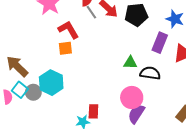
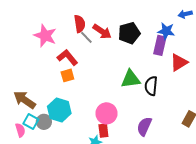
purple rectangle: (160, 43) -> (160, 45), moved
green triangle: (130, 63) -> (131, 79), size x1.5
black semicircle: (150, 73) -> (151, 86), turned -84
pink circle: (132, 98) -> (107, 113), moved

